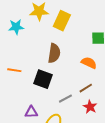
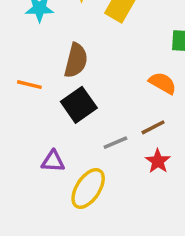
brown semicircle: (54, 53) -> (76, 60), moved
black square: (43, 79) -> (79, 105), turned 30

